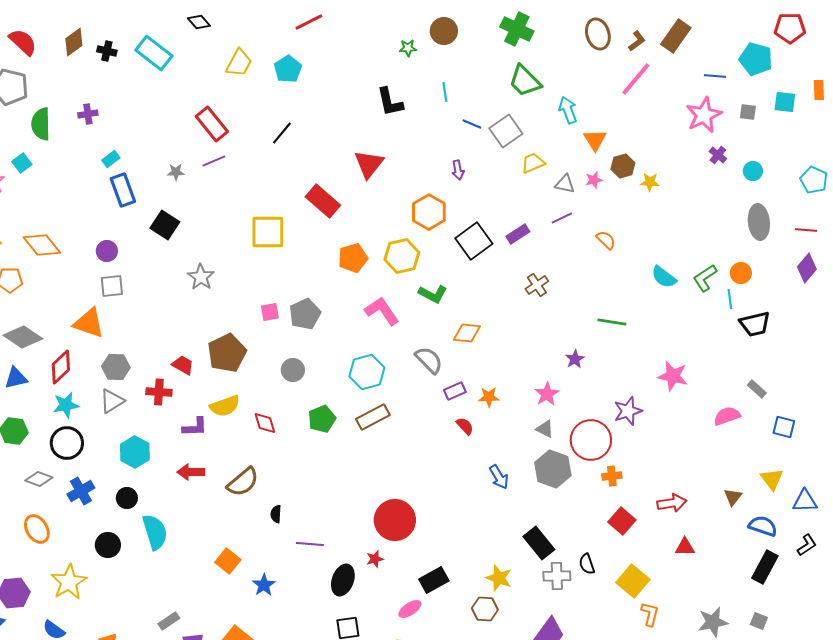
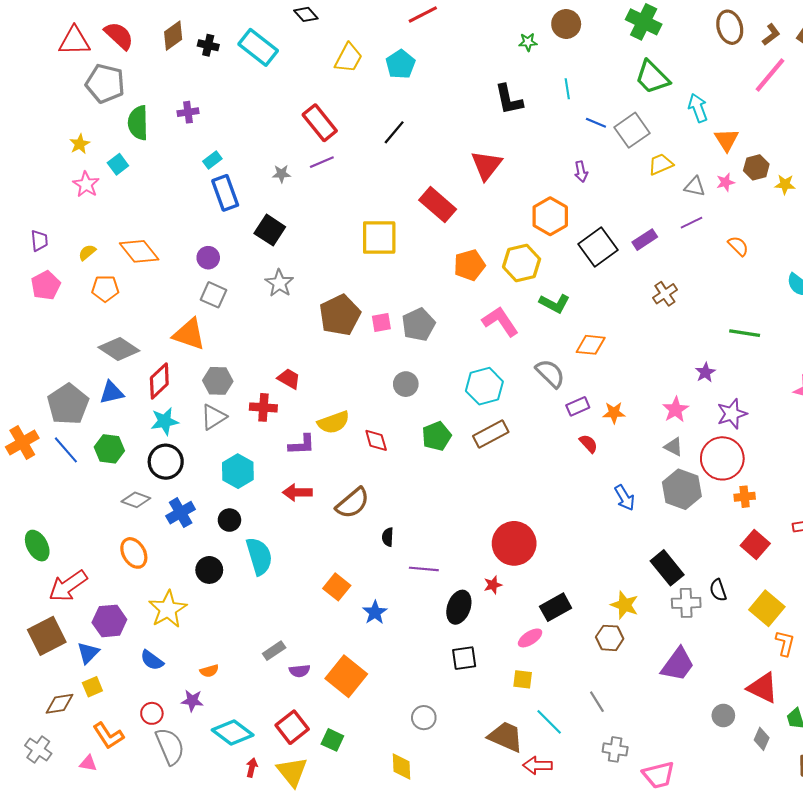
gray star: (201, 277) -> (279, 283), moved
gray square: (112, 286) -> (214, 295), turned 30
brown pentagon: (227, 353) -> (340, 315), moved
purple star: (628, 411) -> (732, 414), moved

